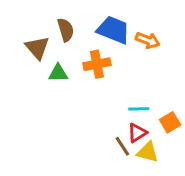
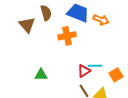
green triangle: (58, 73) -> (41, 75), moved
red triangle: (137, 133) -> (84, 71), moved

